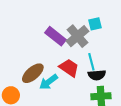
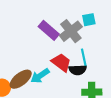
brown ellipse: (33, 73) -> (21, 79), moved
black semicircle: (97, 75) -> (78, 70), moved

